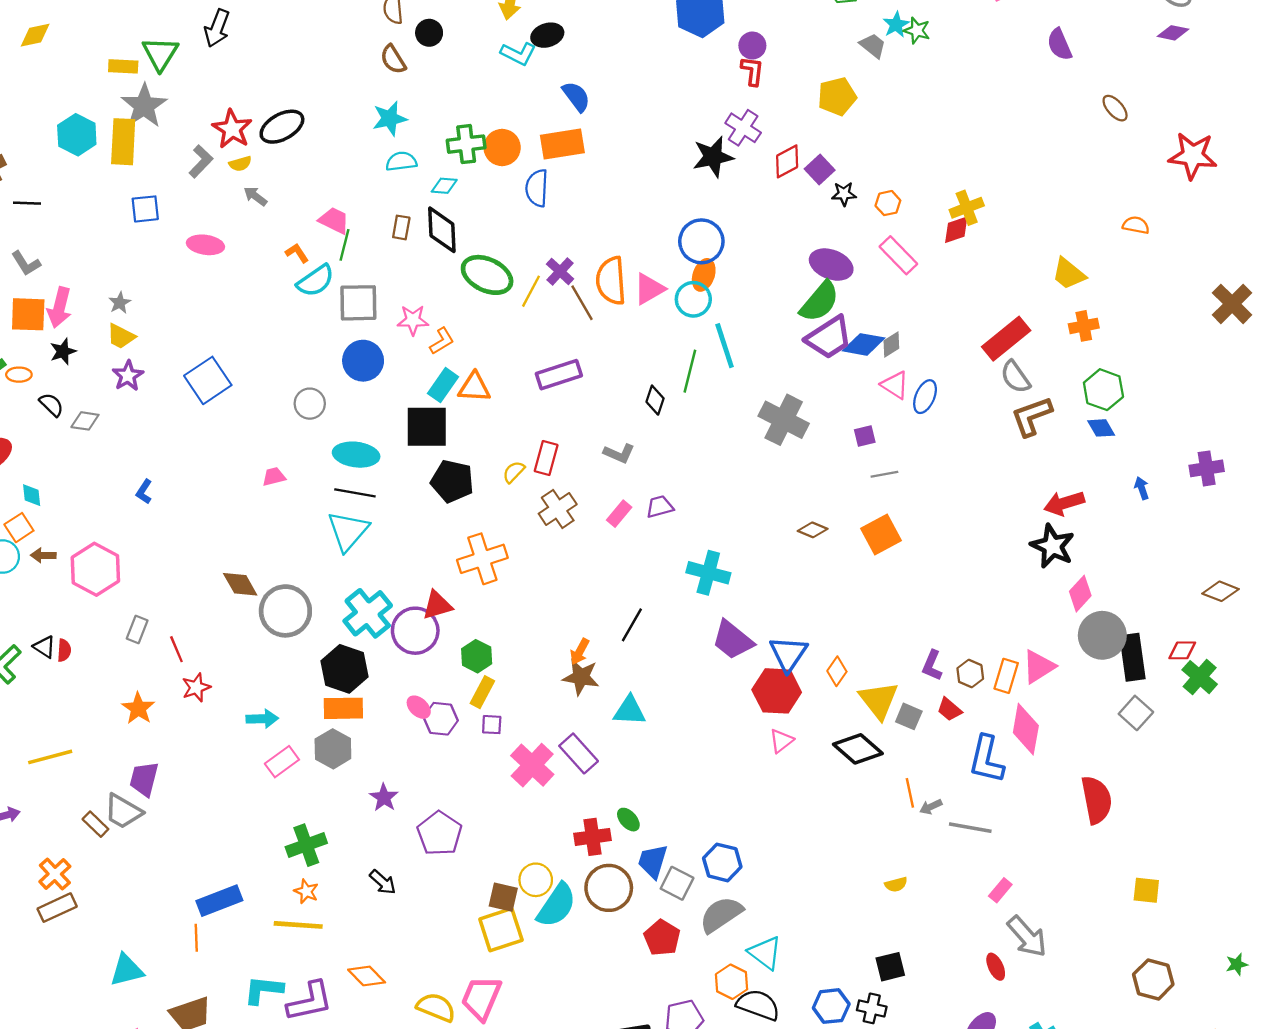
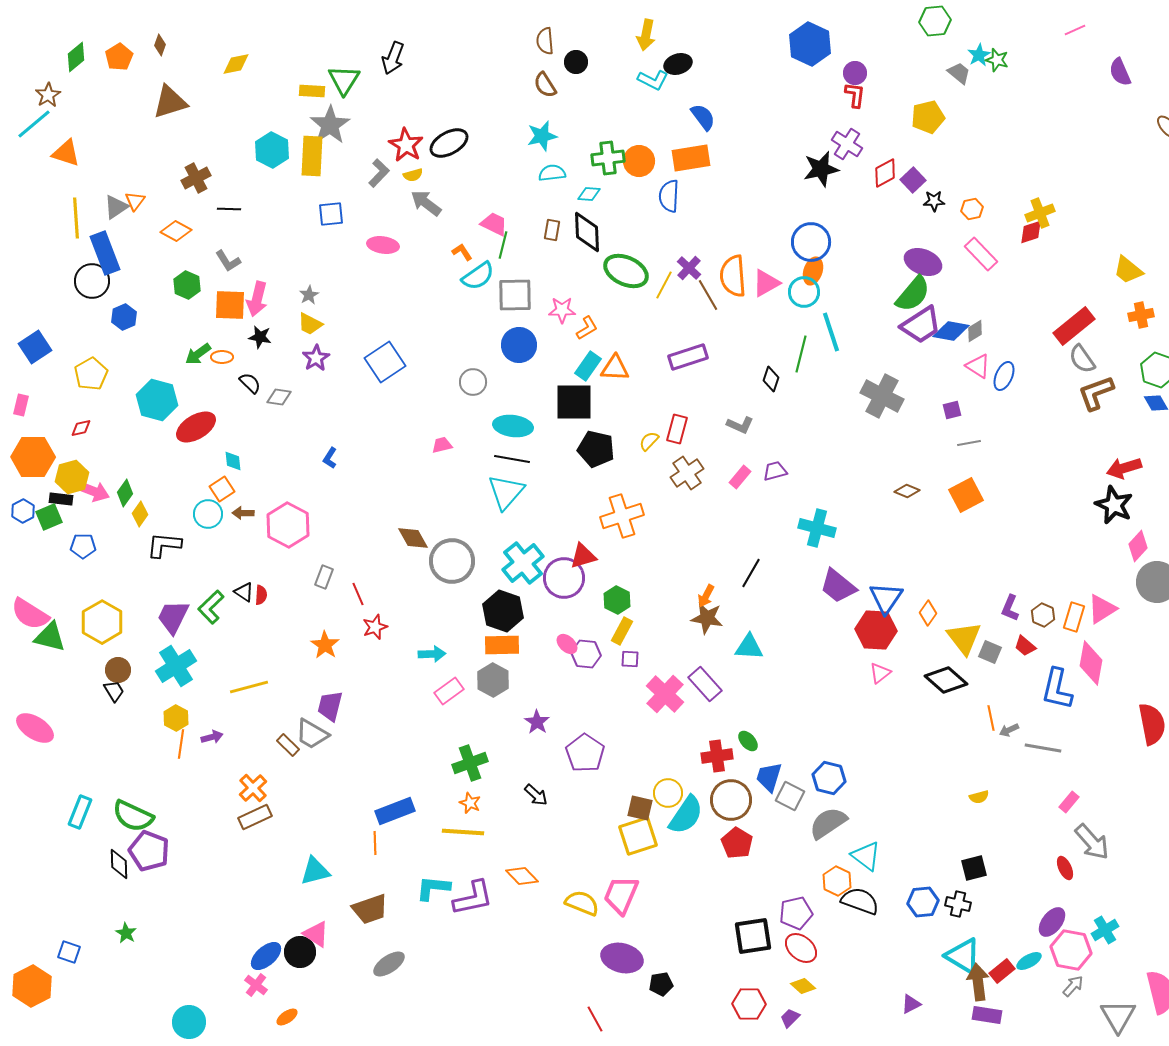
gray arrow: (255, 196) -> (426, 203), size x1.5
black star: (63, 351) -> (260, 337), turned 30
red pentagon: (662, 938) -> (737, 843), moved

